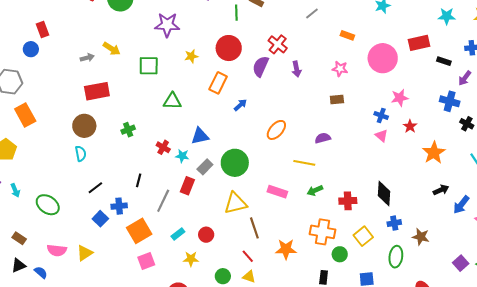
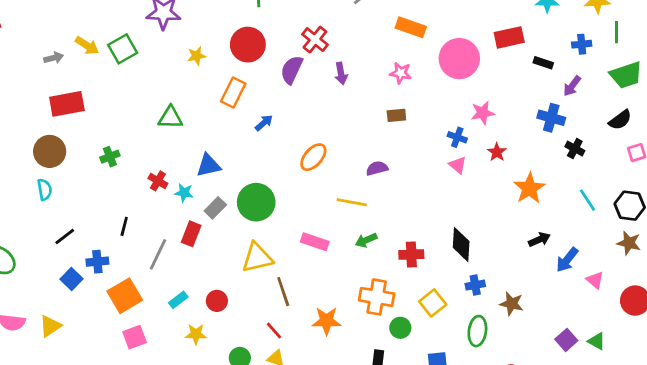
orange rectangle: (347, 35) -> (411, 27), size x1.5
green square: (149, 66) -> (123, 49), moved, turned -30

